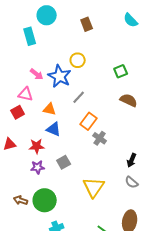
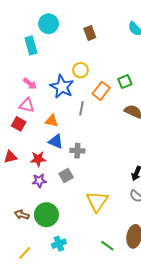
pink arrow: (37, 74) -> (30, 84), moved
gray line: (79, 97) -> (82, 108), turned -32
red square: (18, 112) -> (19, 124), turned -32
orange rectangle: (89, 121) -> (101, 91), moved
gray cross: (100, 138) -> (77, 151), moved, turned -32

